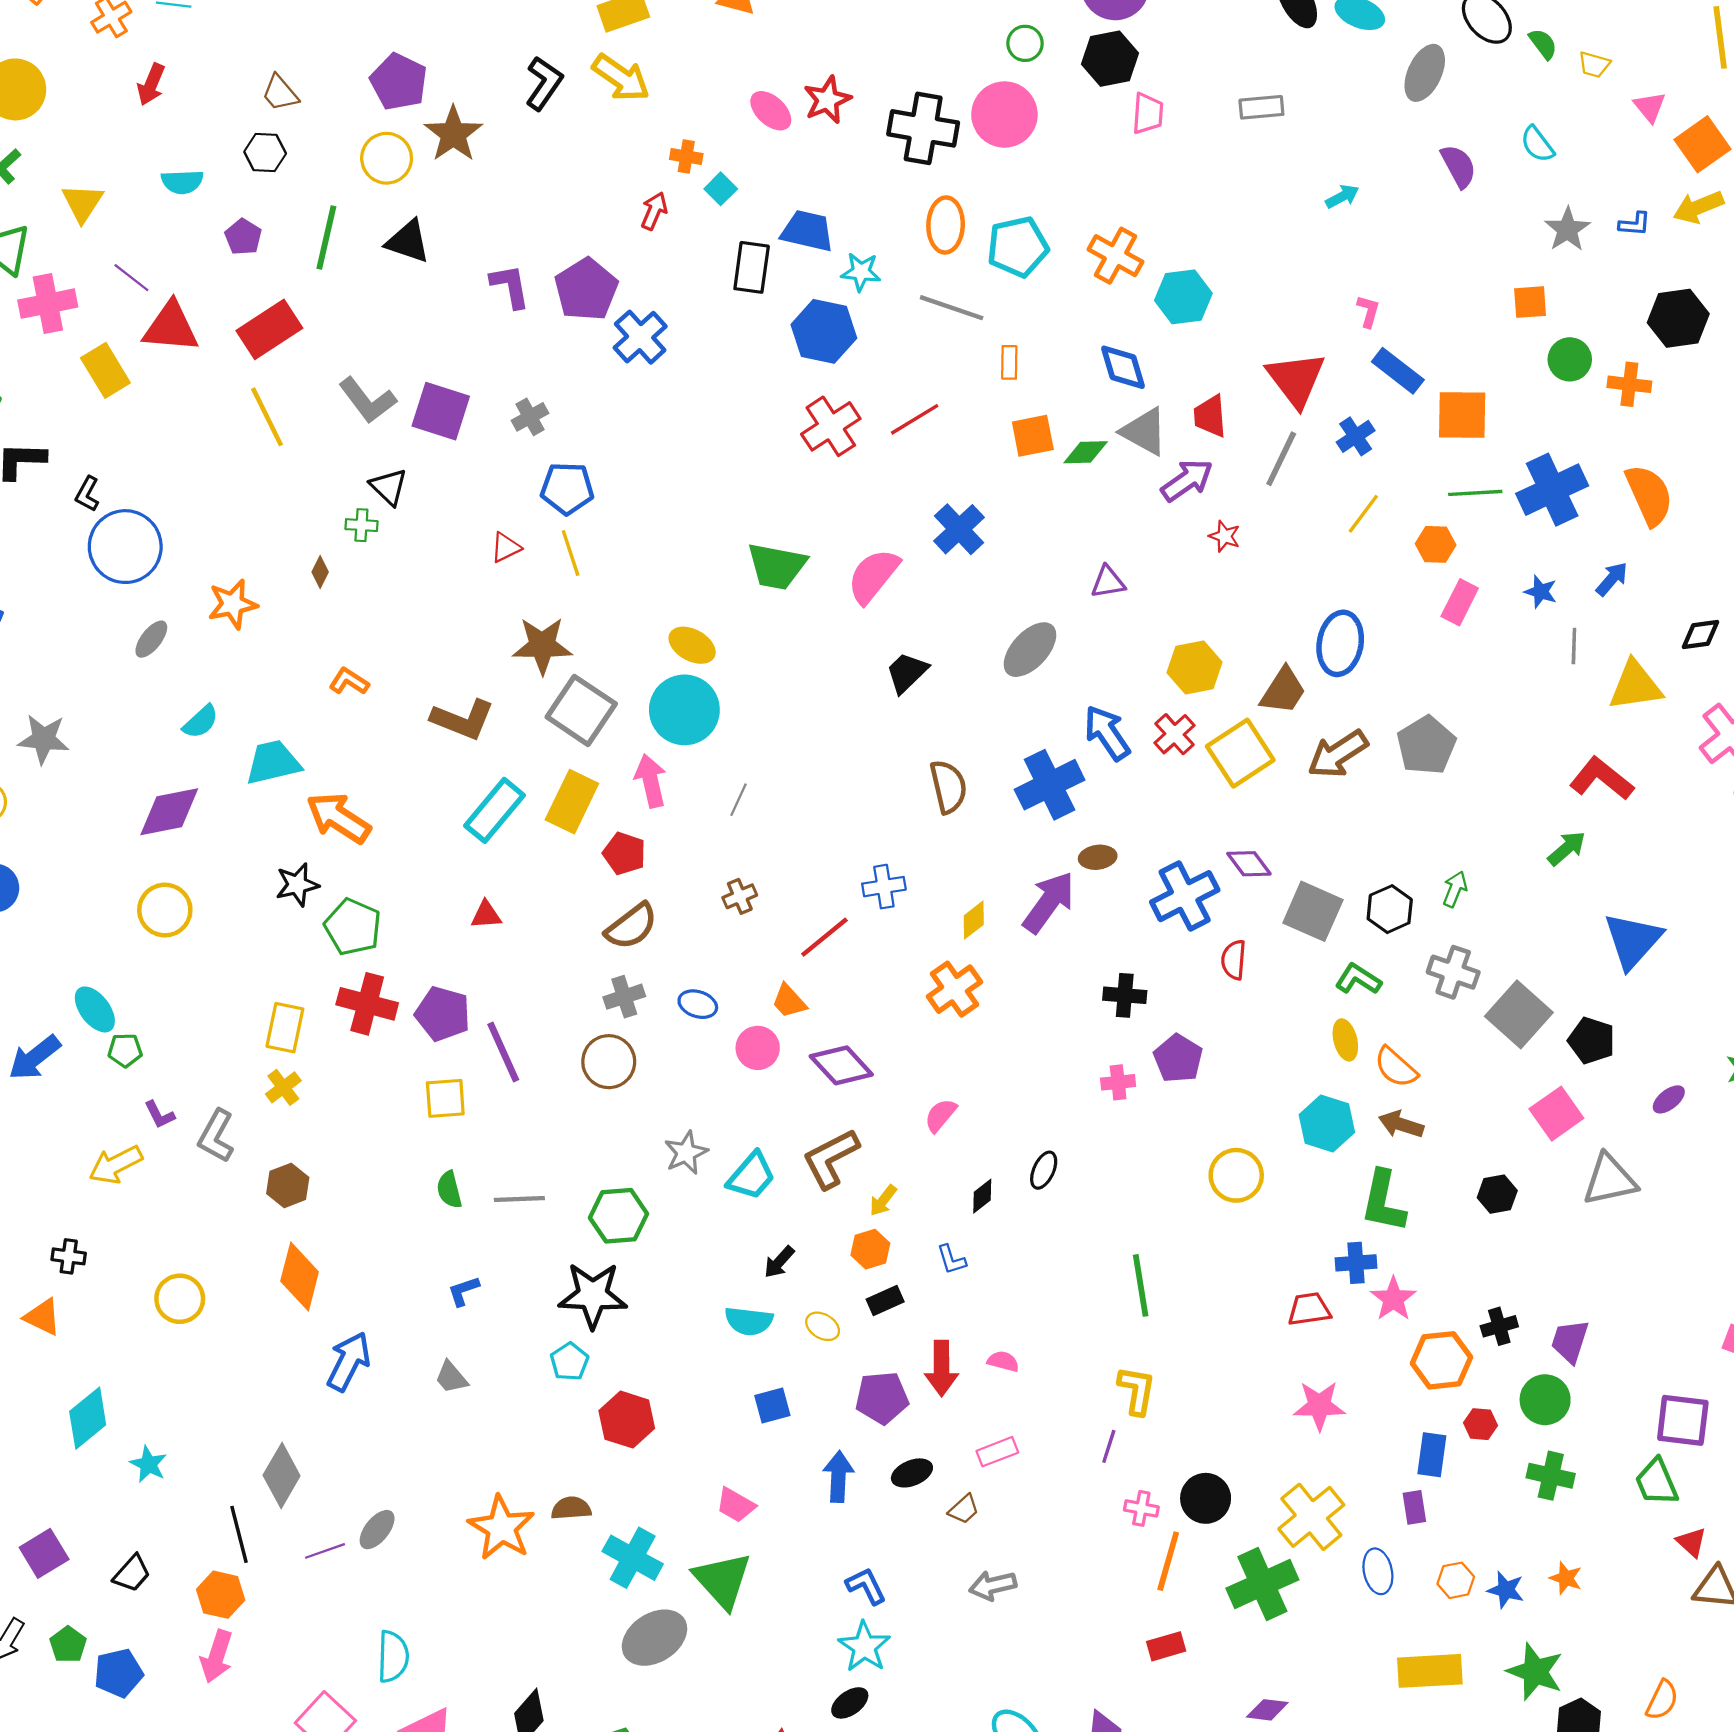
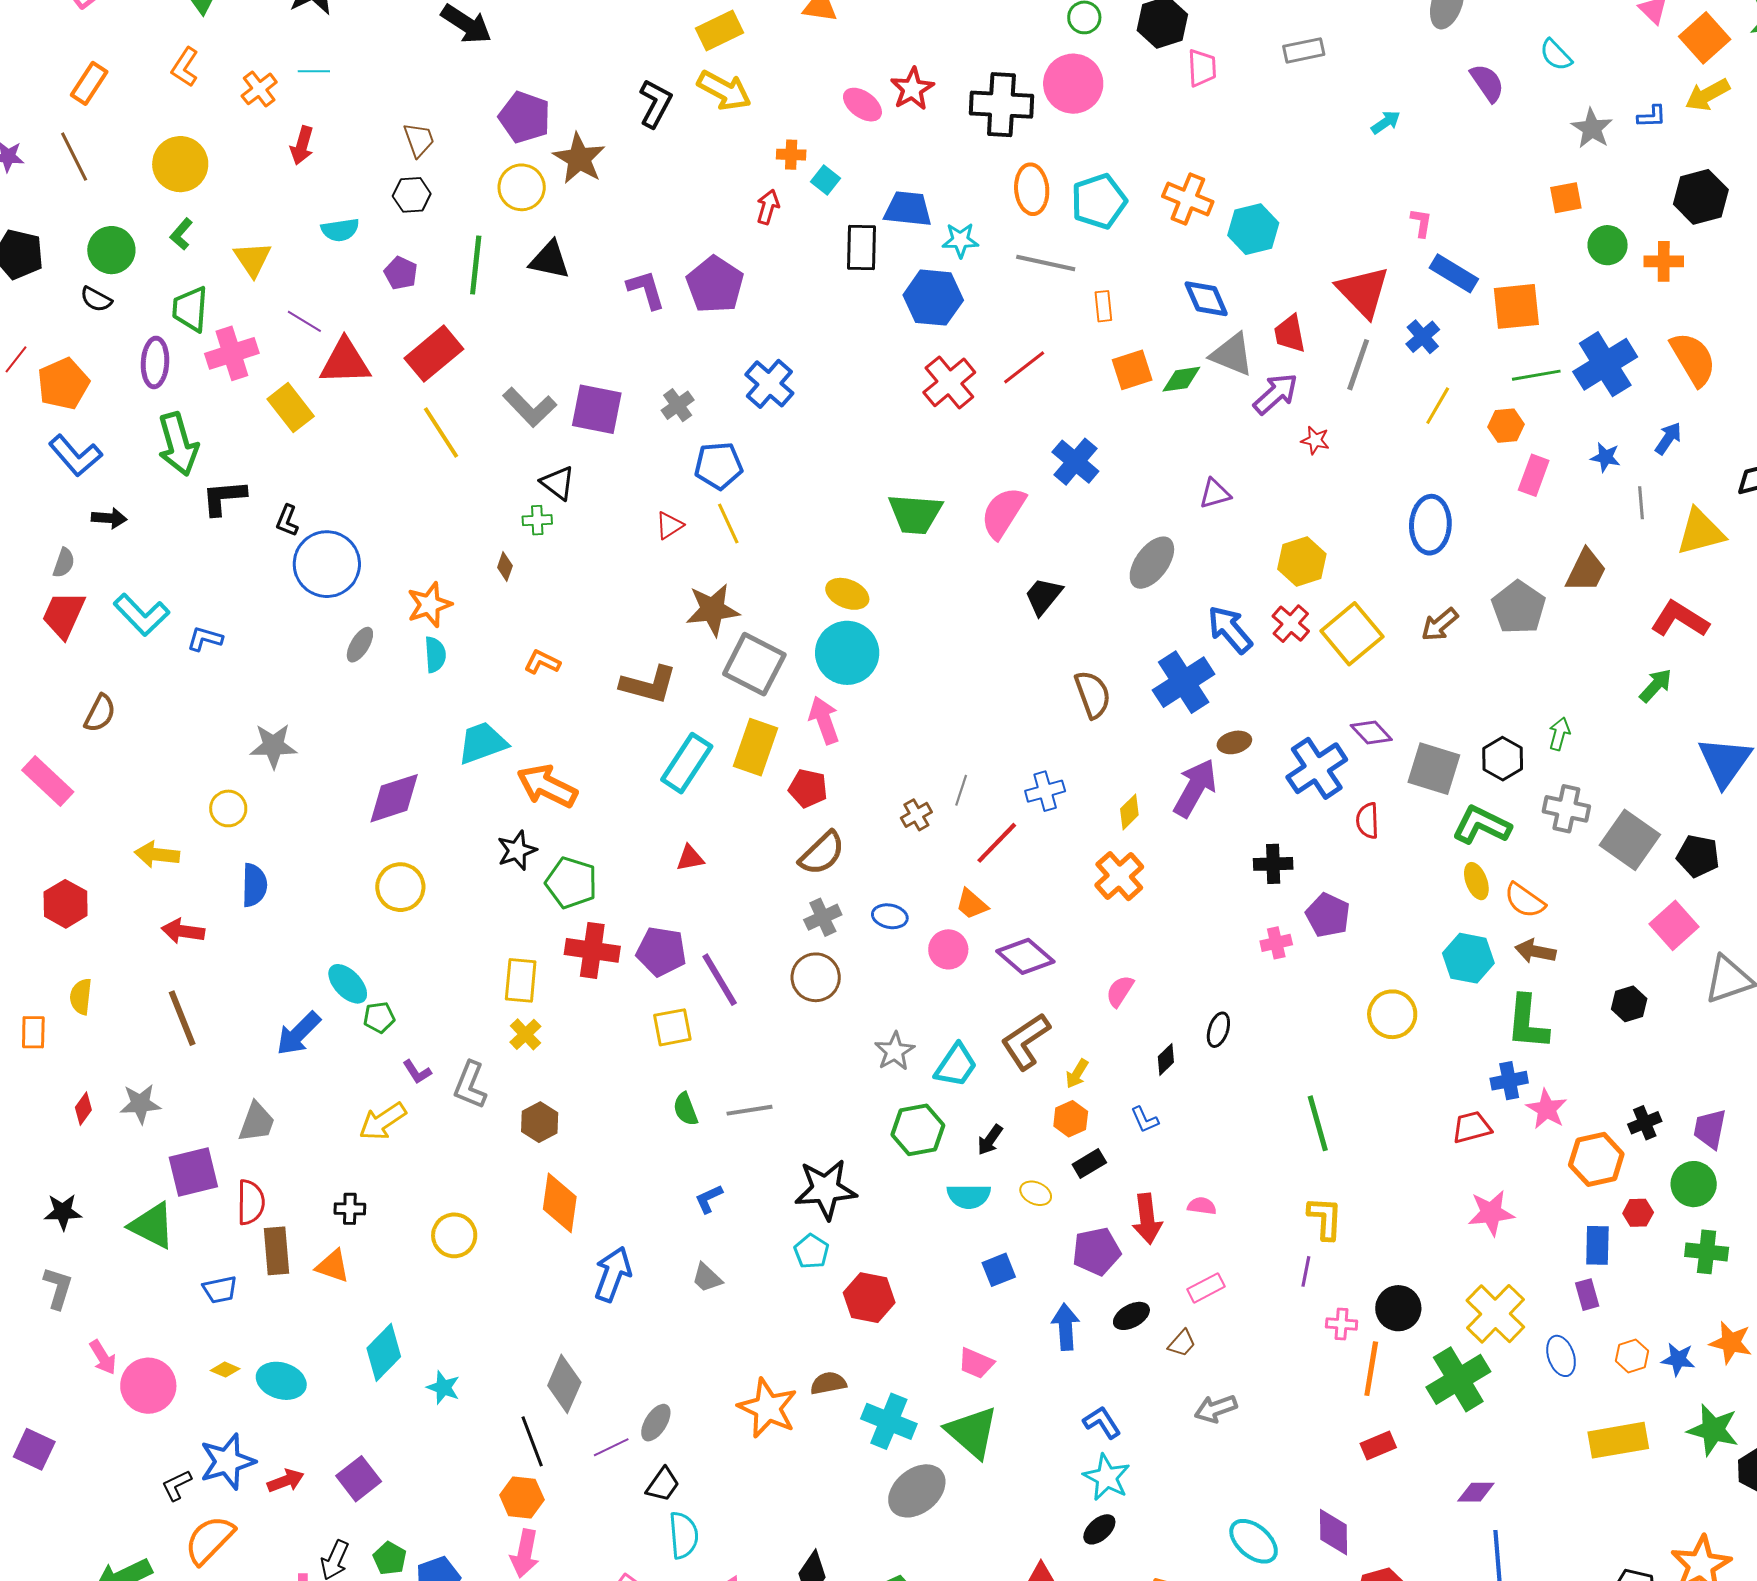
brown trapezoid: (280, 93) -> (419, 140), turned -153
blue cross: (640, 337) -> (769, 384), moved
brown trapezoid: (1283, 691) -> (1586, 571), moved
cyan semicircle: (201, 722) -> (435, 655), moved, turned -45
brown arrow: (1338, 754) -> (1440, 625), size x0.7
gray line: (739, 800) -> (961, 790), moved
green L-shape: (1358, 979) -> (1482, 825), size x1.4
green hexagon: (619, 1216) -> (918, 1130), moved
black trapezoid: (132, 1573) -> (663, 1484), moved
orange star: (1566, 1578) -> (1731, 1343), size x1.4

